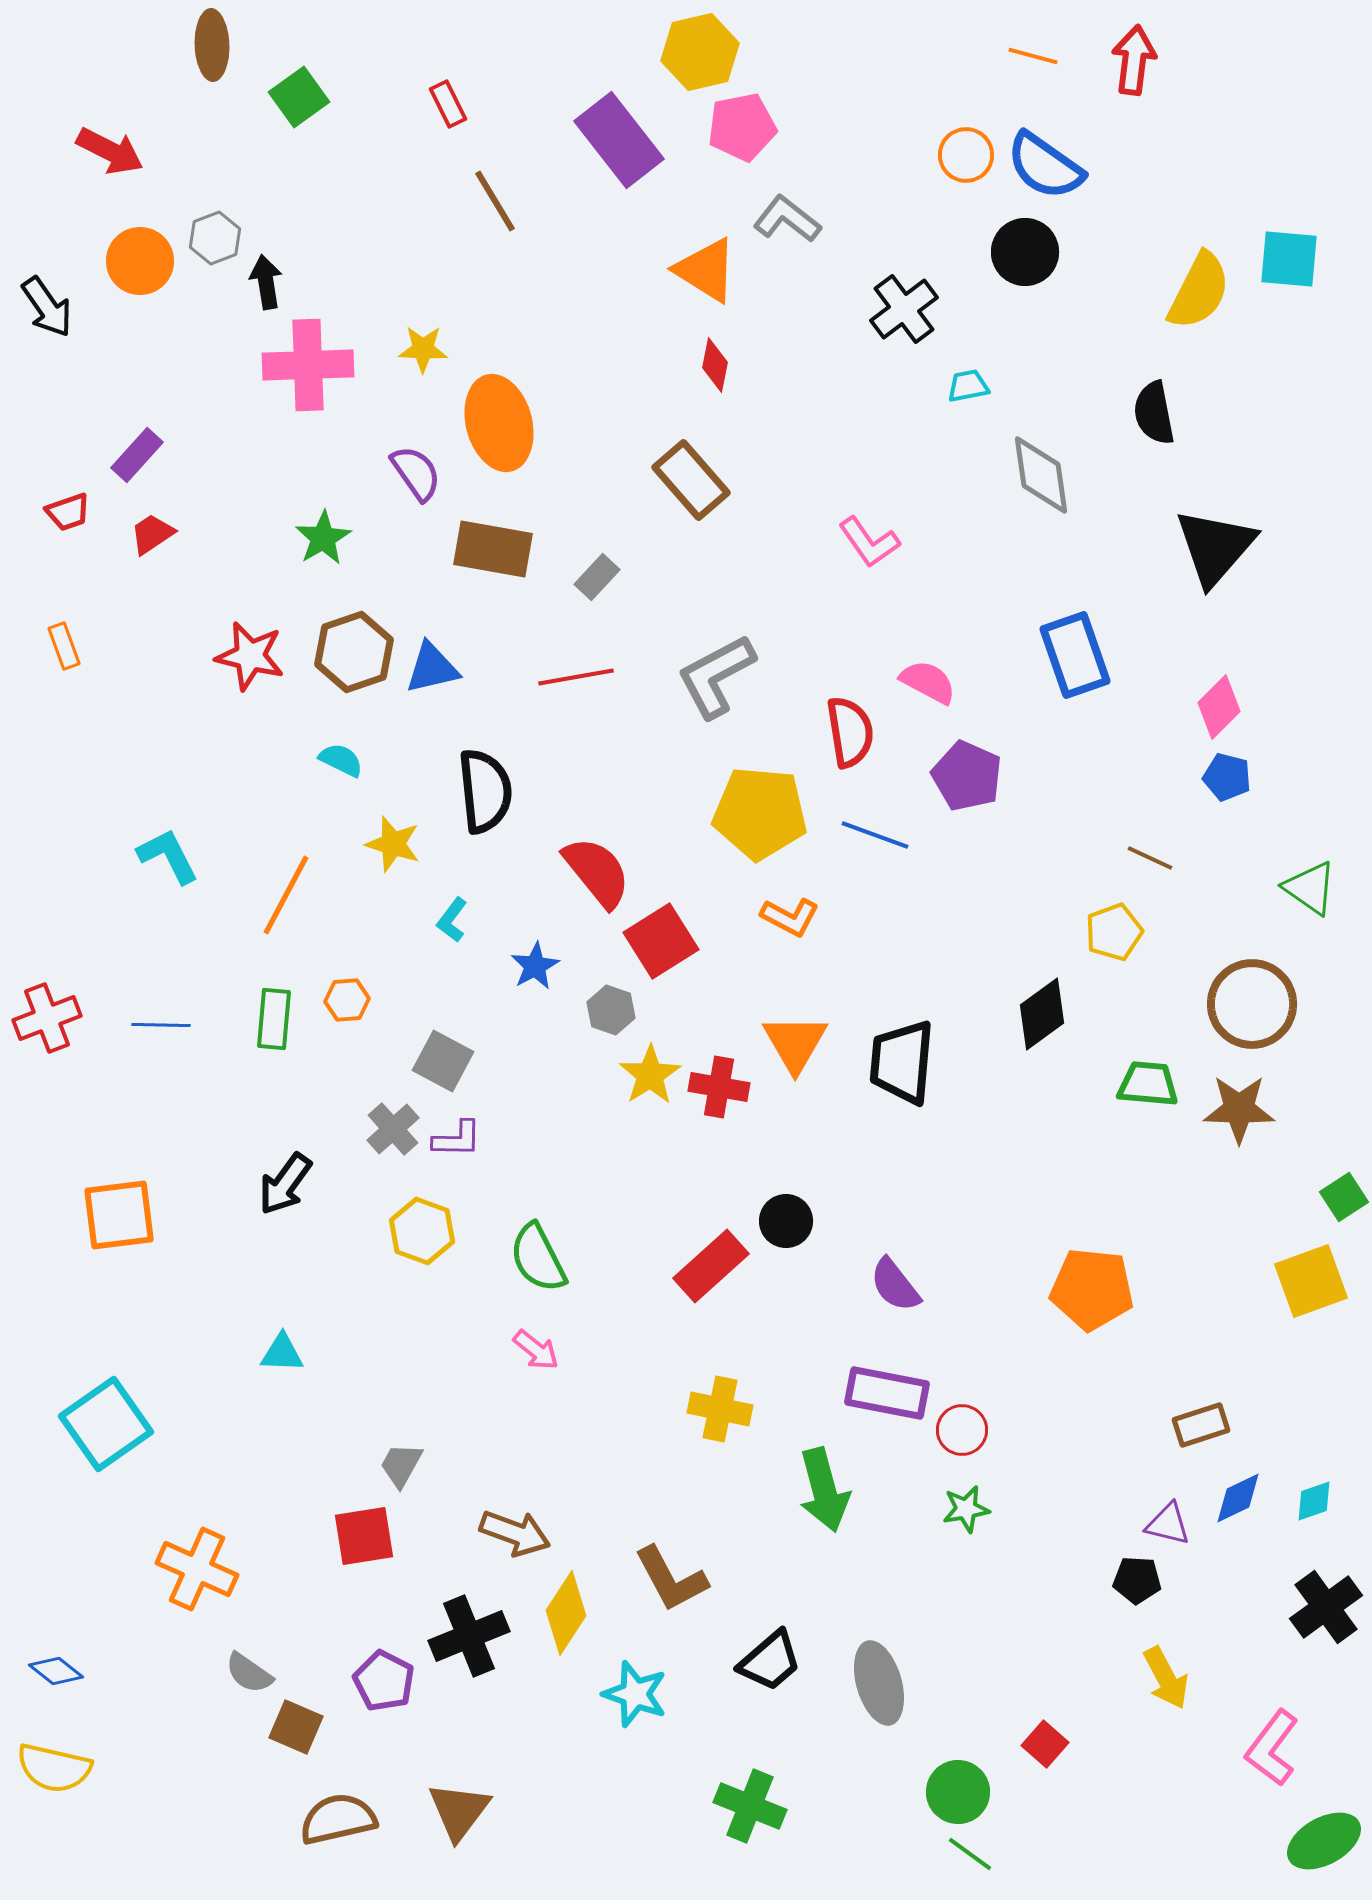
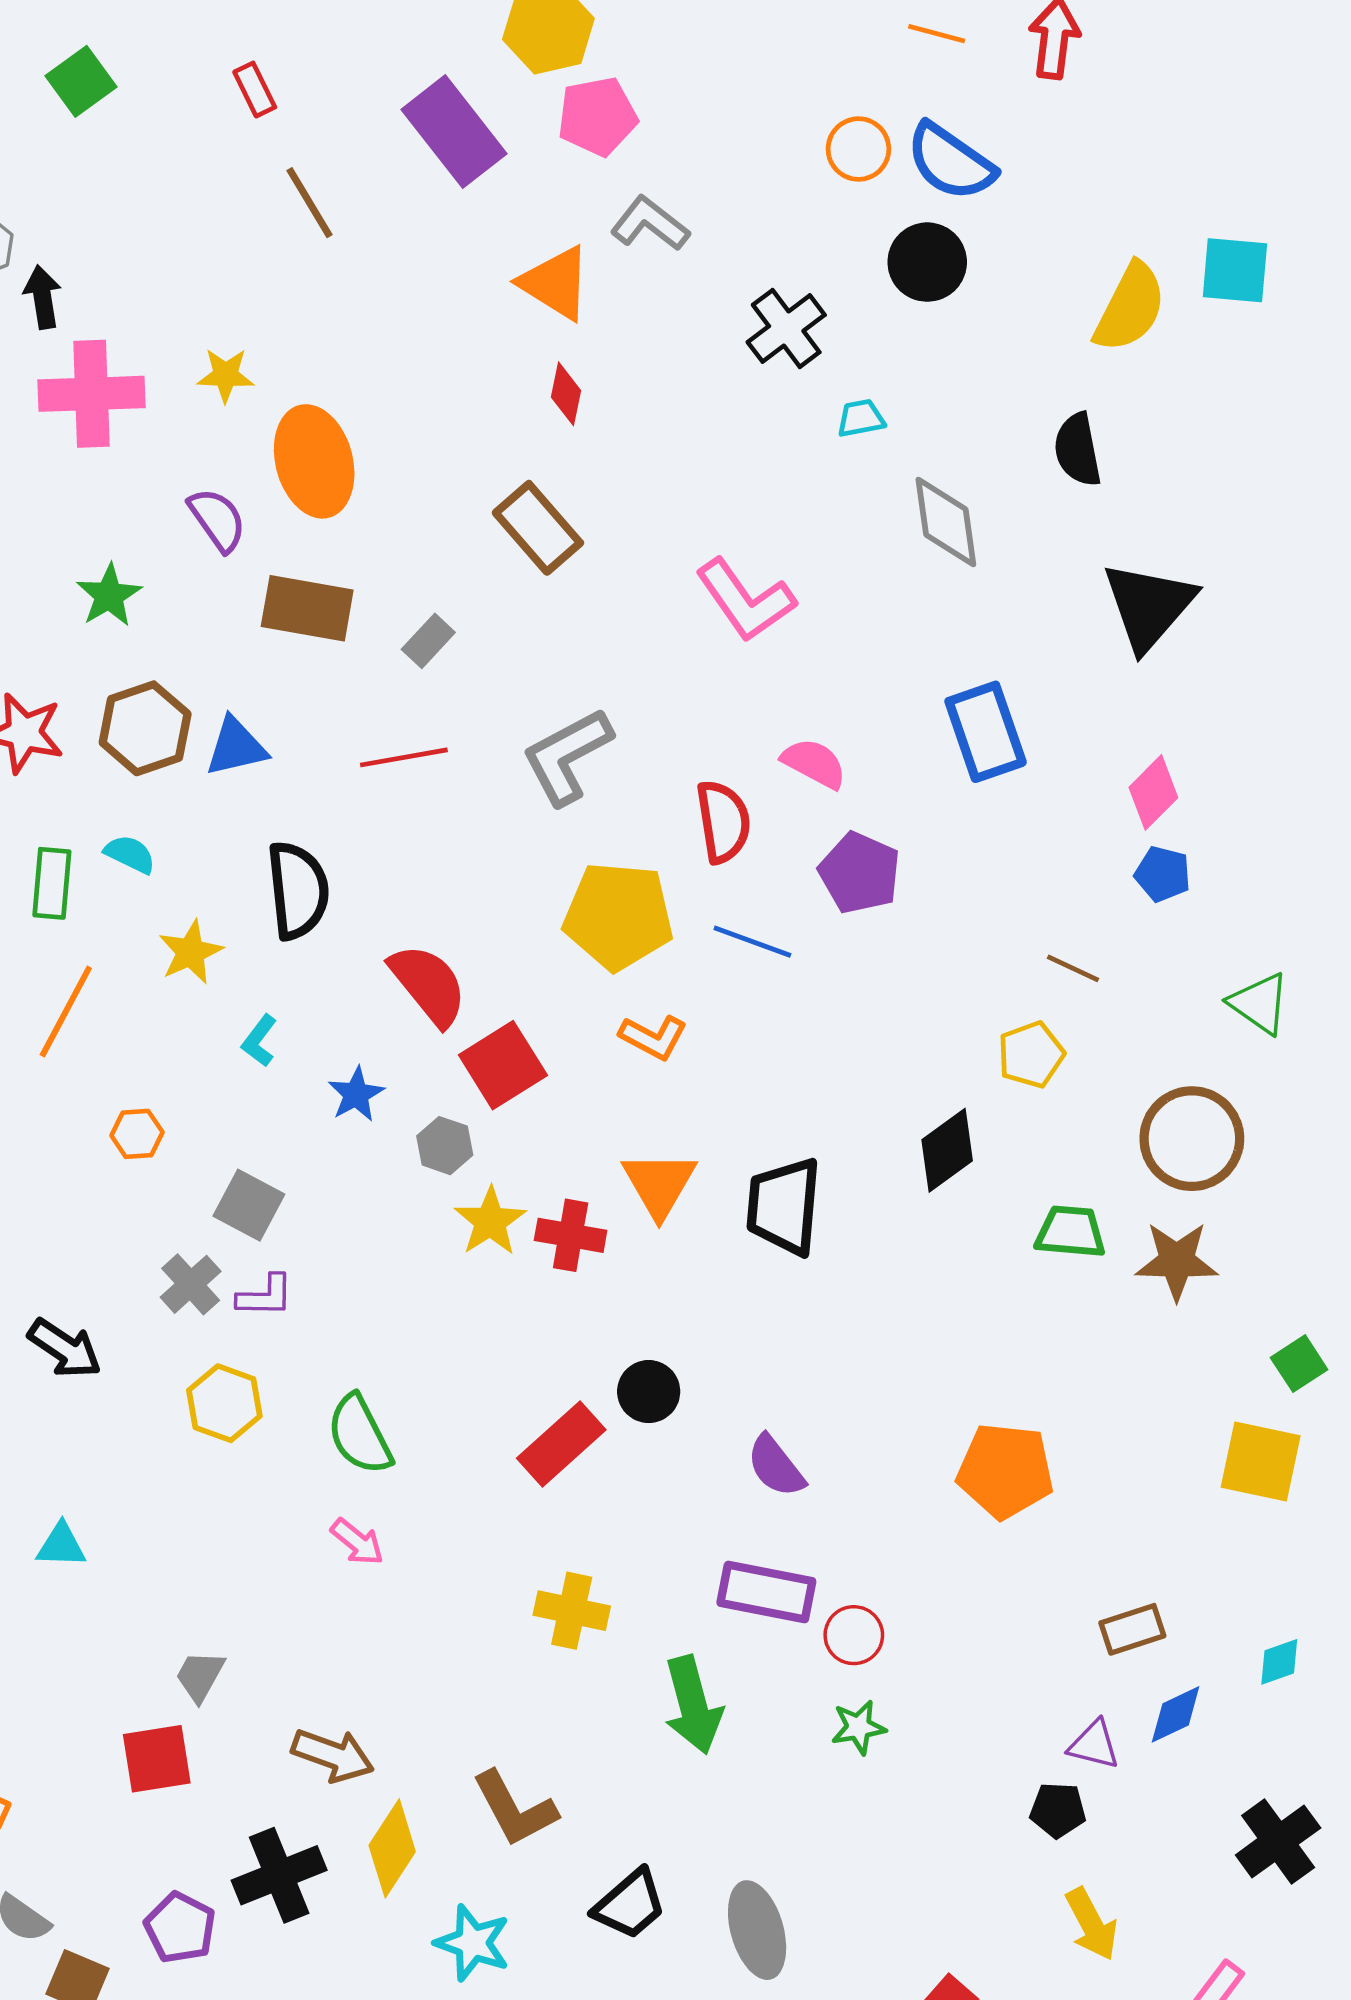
pink L-shape: (869, 542) -> (745, 600), size x1.4
yellow star: (393, 844) -> (191, 952), turned 30
green rectangle: (274, 1019) -> (52, 883), moved
black arrow: (285, 1184) -> (65, 1348), turned -92
yellow square: (1311, 1281) -> (1261, 1461), turned 32
cyan diamond: (1314, 1501) -> (1279, 1662), moved

